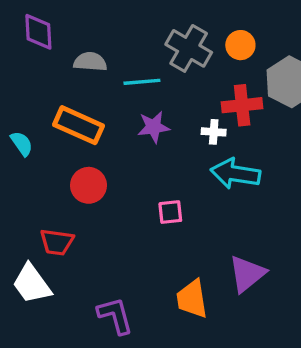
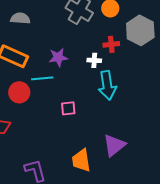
cyan line: (142, 82) -> (42, 78), moved
red cross: (242, 105) -> (111, 44), size x0.7
cyan arrow: (235, 174) -> (107, 85), turned -108

